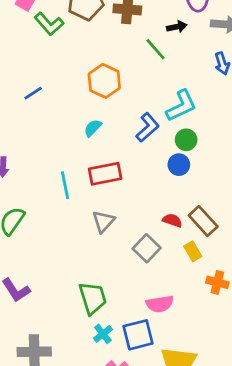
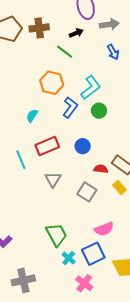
orange hexagon: (104, 81) -> (52, 83), moved
blue circle: (179, 165) -> (83, 146), moved

